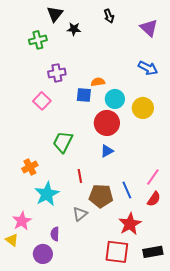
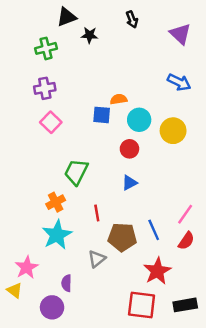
black triangle: (55, 14) -> (67, 17), turned 30
purple cross: (57, 73) -> (45, 88), moved
red circle: (107, 123) -> (129, 149), size x0.6
orange cross: (30, 167) -> (56, 202), moved

